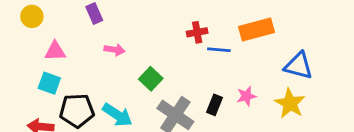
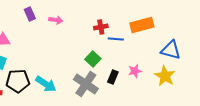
pink arrow: (115, 50) -> (56, 20), moved
green square: (151, 79) -> (93, 59), moved

